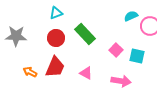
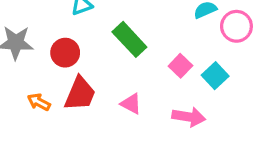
red circle: (56, 38) -> (65, 53), moved
cyan square: (137, 56) -> (215, 76), turned 35

